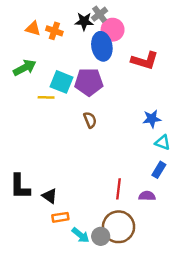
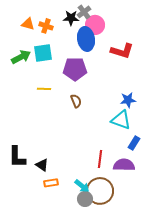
cyan square: (62, 82) -> (43, 53), moved, turned -30
yellow line: (46, 97) -> (44, 89), moved
cyan triangle: (162, 142) -> (121, 120), moved, size x1.5
purple semicircle: (147, 196) -> (124, 165), size x1.5
cyan arrow: (80, 235) -> (82, 186), moved

